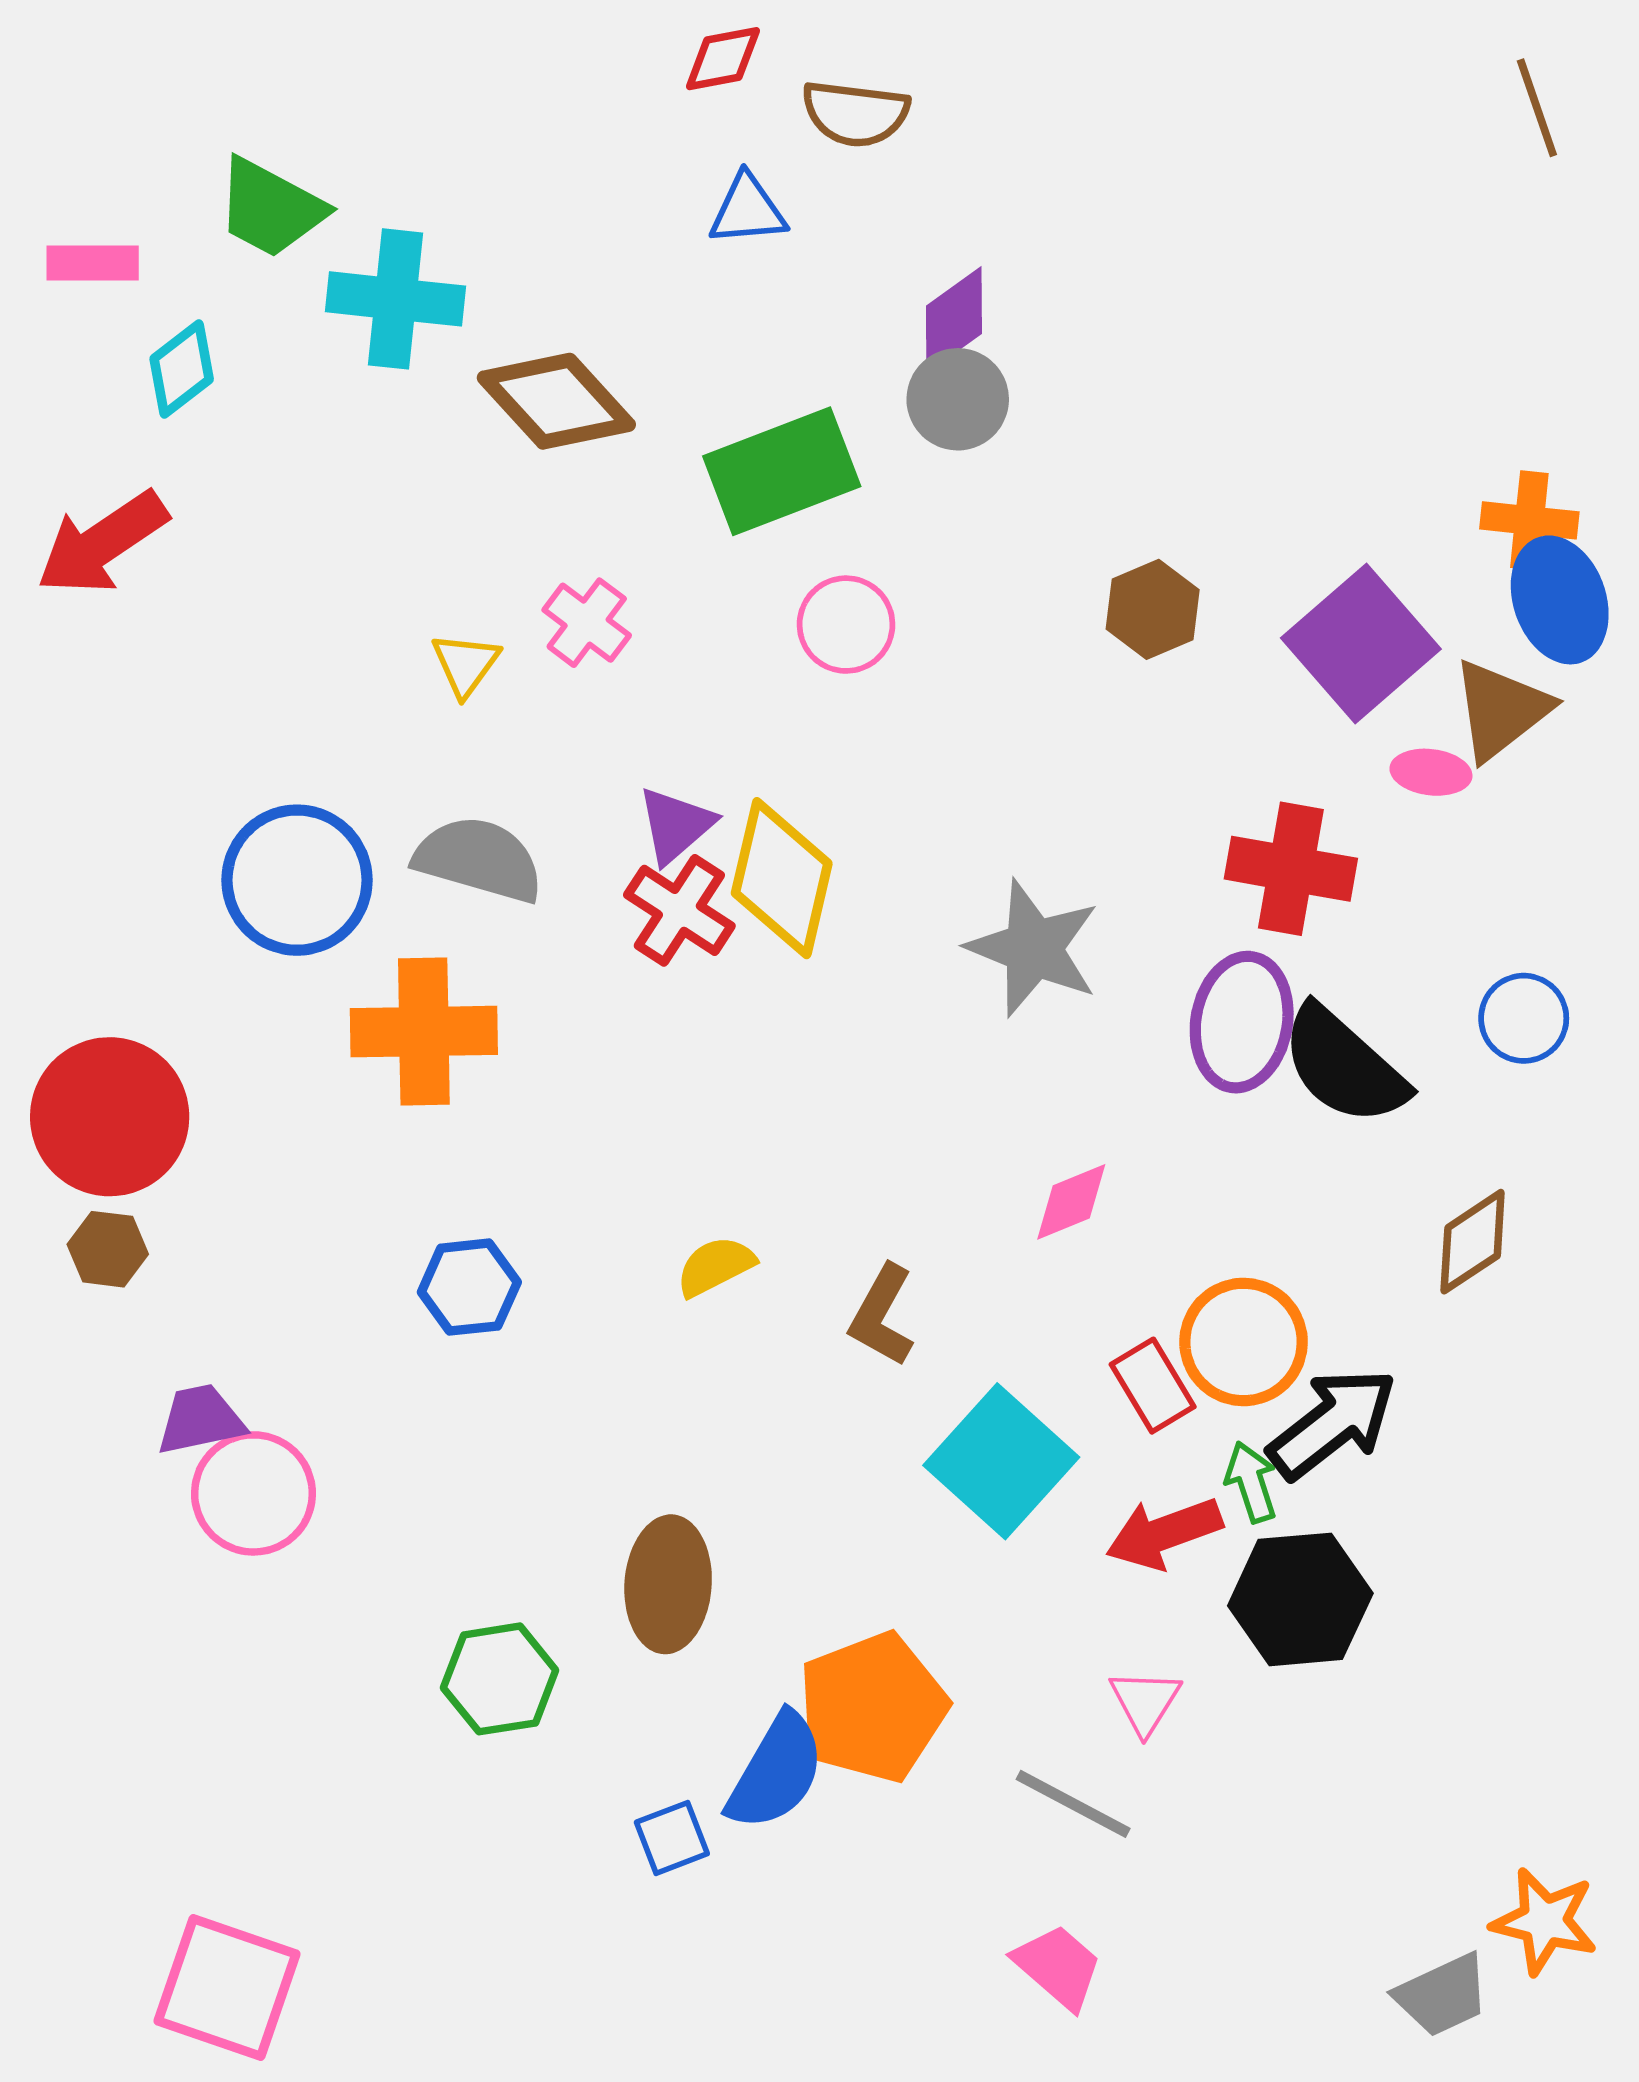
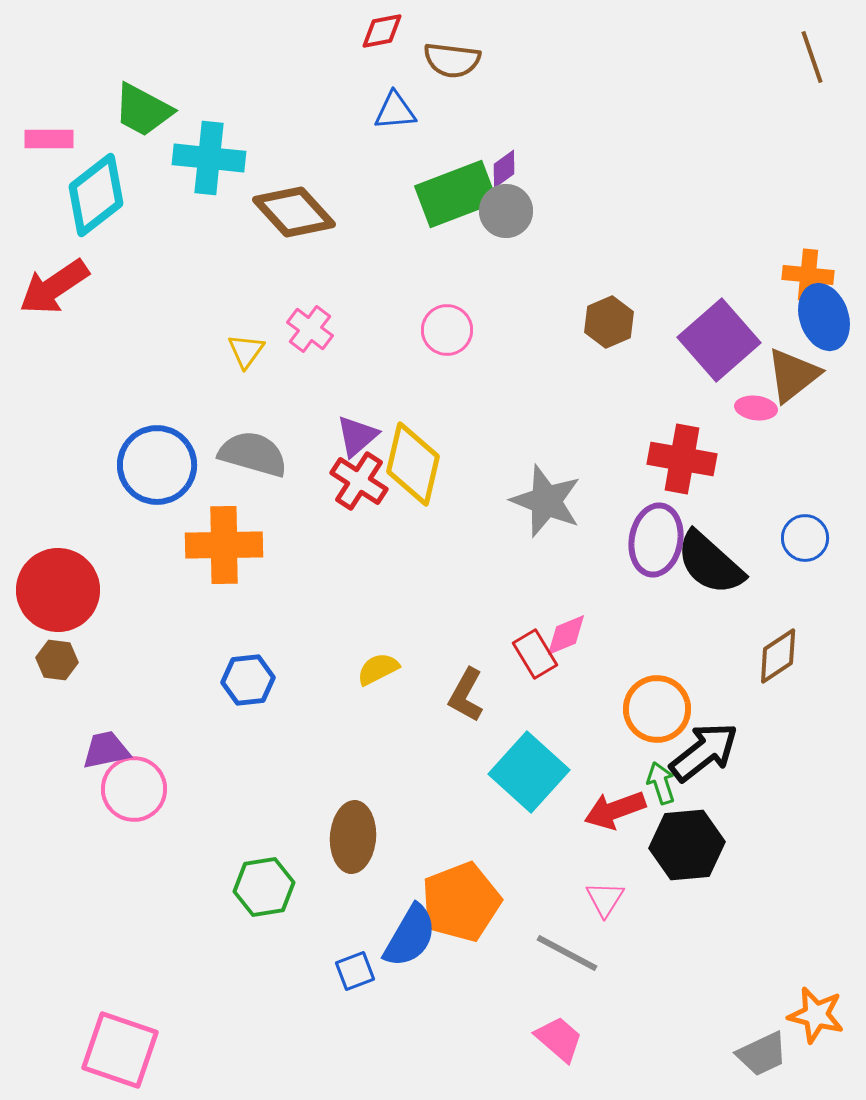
purple diamond: (954, 320) -> (504, 169), size x0.7
cyan diamond: (182, 369) -> (96, 195), size x1.6
green rectangle: (782, 471) -> (456, 194), moved
red rectangle: (1153, 1386) -> (535, 654), moved

